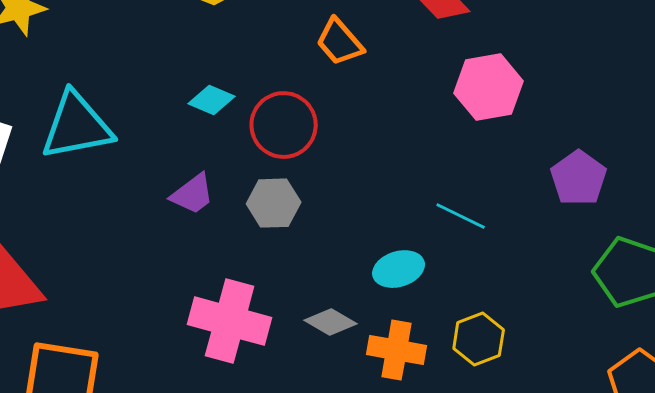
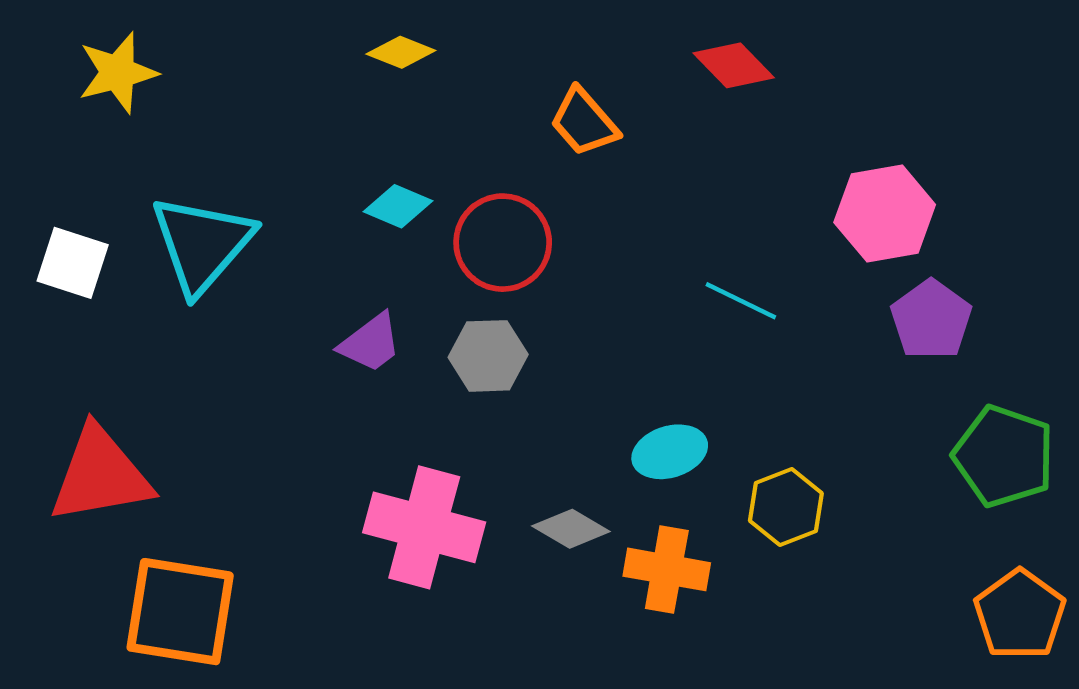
pink hexagon: (489, 87) -> (885, 214), moved
cyan triangle: (77, 126) -> (202, 244), turned -38
cyan line: (461, 216) -> (741, 301), moved
yellow hexagon: (479, 339) -> (786, 507), moved

